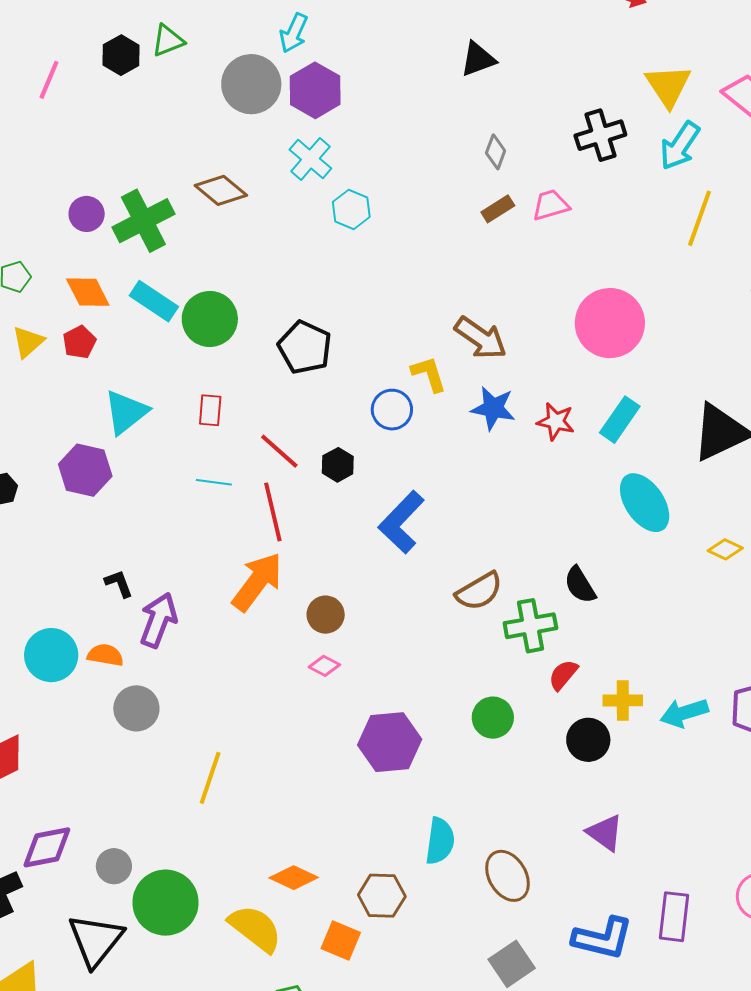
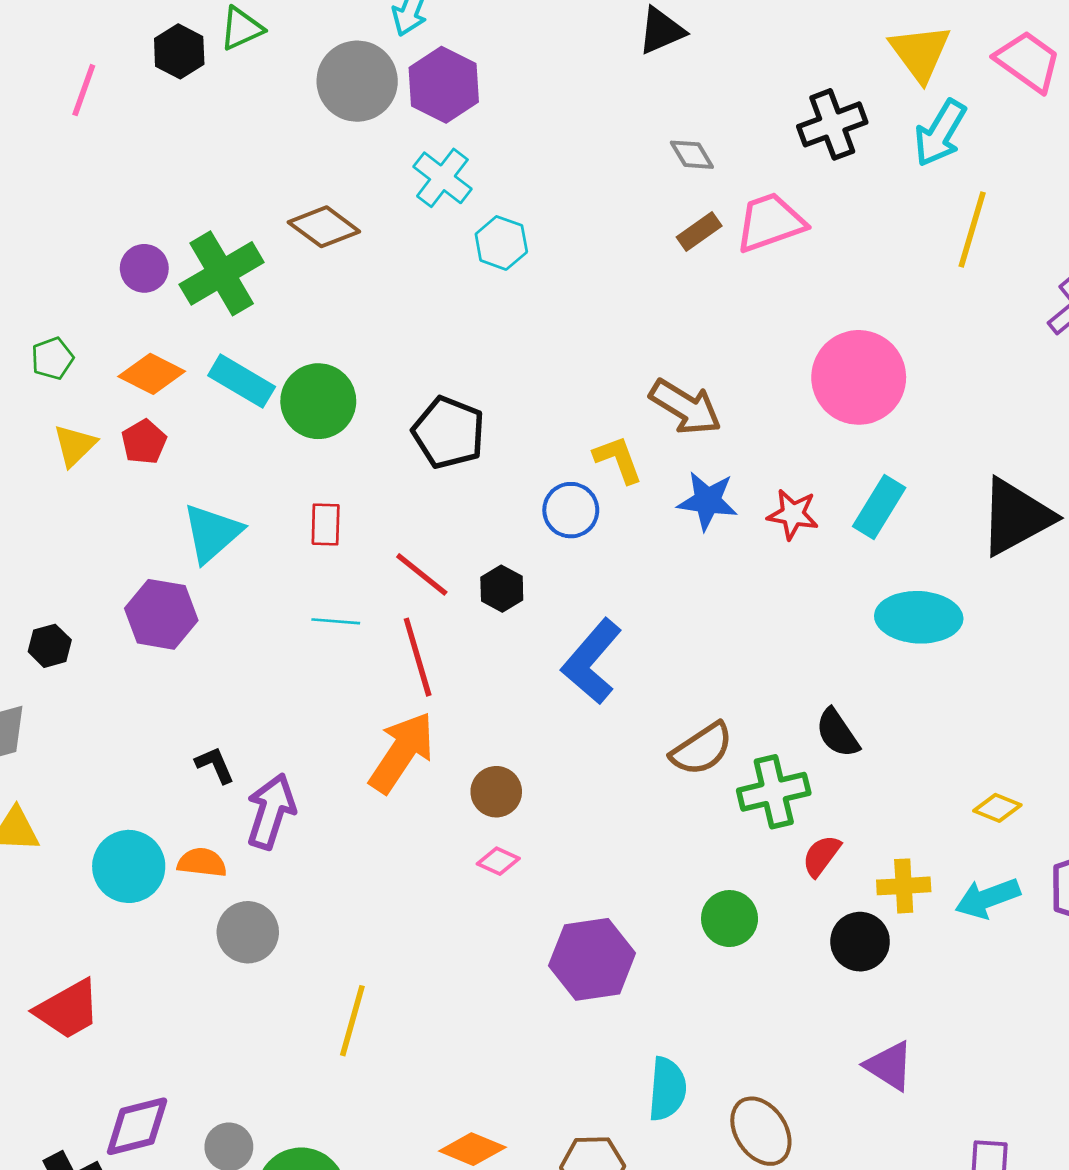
gray diamond: (496, 152) -> (692, 155), turned -48
pink trapezoid: (551, 205) -> (770, 222), size x1.4
orange diamond: (88, 292) -> (152, 374), turned -33
cyan ellipse: (645, 503) -> (919, 617), turned -50
yellow diamond: (725, 549) -> (997, 808), moved

